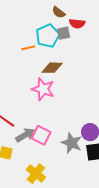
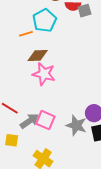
gray square: (64, 33) -> (85, 11), moved
brown diamond: (52, 68) -> (38, 55), moved

